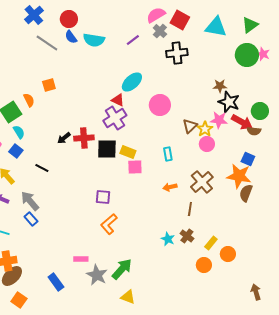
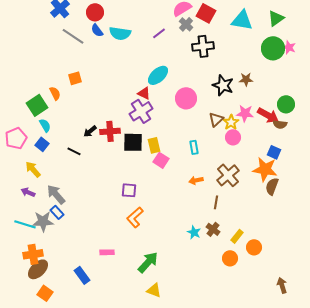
black star: (229, 102) -> (223, 85), moved
yellow rectangle: (128, 152) -> (154, 145), turned 56
pink square: (135, 167) -> (161, 160), turned 35
black line: (42, 168) -> (74, 151), moved
gray star: (97, 275) -> (43, 221), moved, turned -30

